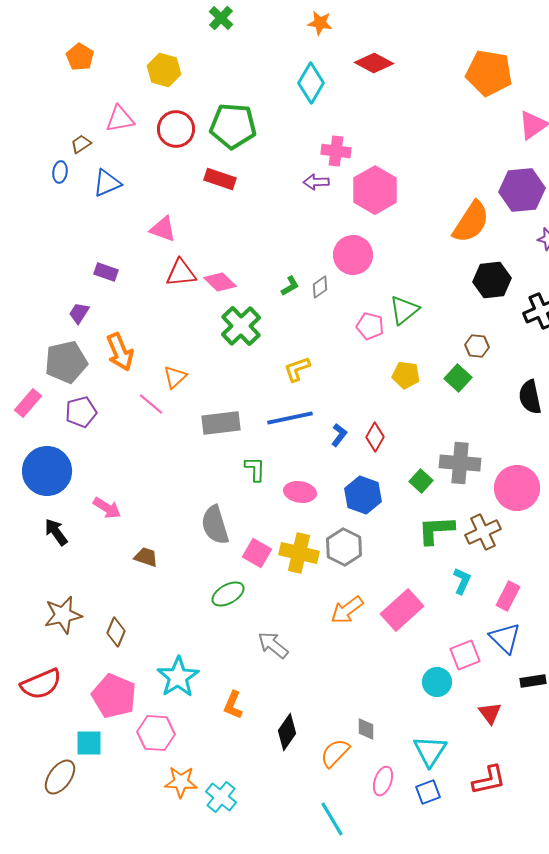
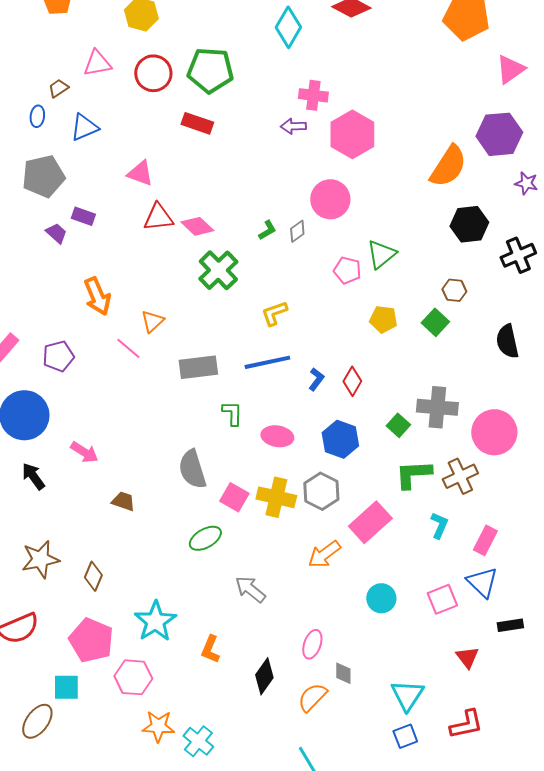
purple trapezoid: (79, 313) -> (56, 233), moved, turned 100
gray pentagon: (66, 362) -> (43, 176), moved
pink rectangle: (402, 610) -> (370, 522), moved
cyan circle: (437, 682) -> (381, 598), moved
pink ellipse: (383, 781) -> (312, 644), moved

